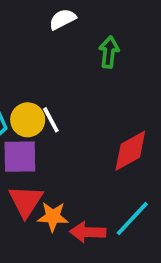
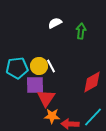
white semicircle: (63, 19) -> (55, 23), moved
red triangle: (26, 201) -> (46, 98), moved

